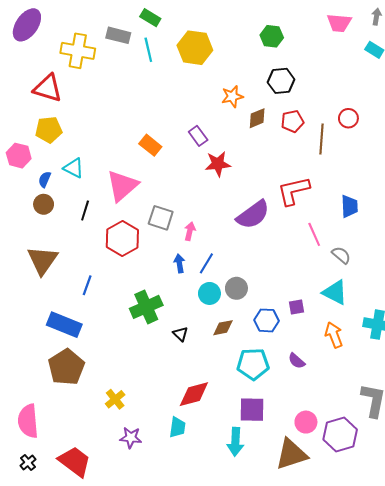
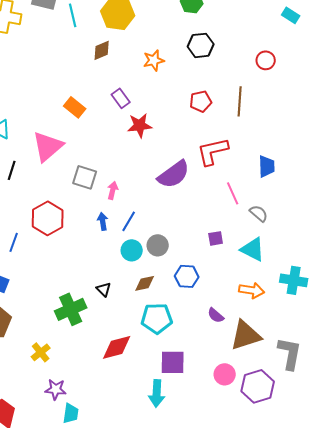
brown diamond: (257, 118) -> (102, 50), moved
red circle: (348, 118) -> (266, 60), moved
red pentagon: (292, 121) -> (201, 101), moved
red hexagon: (122, 239) -> (48, 218), moved
green cross: (146, 307) -> (71, 309), moved
purple square: (297, 307) -> (216, 238), moved
orange arrow: (334, 335) -> (252, 290), turned 120
cyan pentagon: (253, 364) -> (157, 318), moved
cyan trapezoid: (177, 427) -> (71, 413), moved
brown triangle: (291, 454) -> (246, 335), moved

